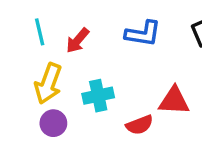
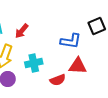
blue L-shape: (143, 34) -> (71, 41), moved

